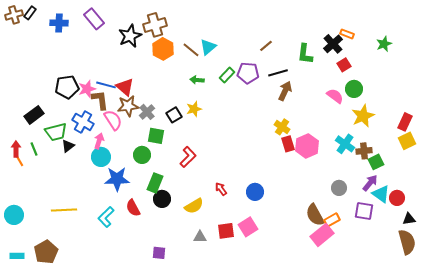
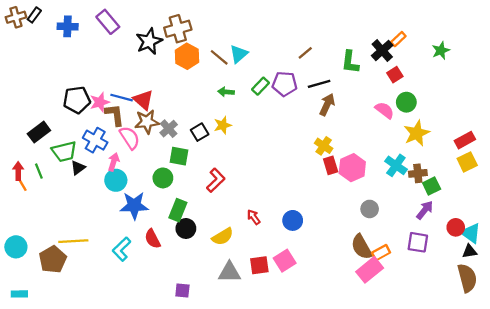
orange rectangle: (347, 34) -> (398, 39), turned -64
red rectangle: (405, 122) -> (465, 140), turned 36
gray circle: (339, 188) -> (370, 209), moved
cyan triangle: (381, 194) -> (471, 233), moved
gray triangle: (200, 237) -> (229, 272), size x1.5
brown pentagon: (46, 252) -> (53, 259), moved

